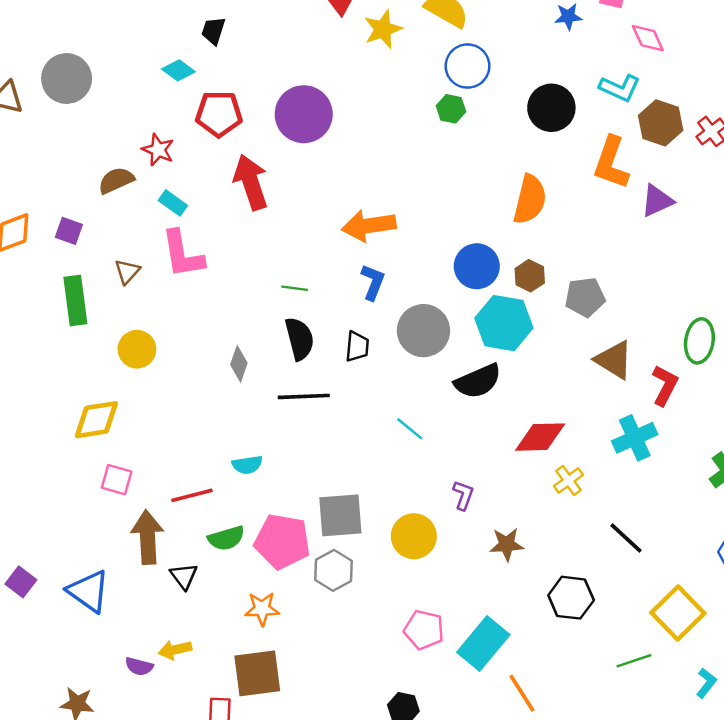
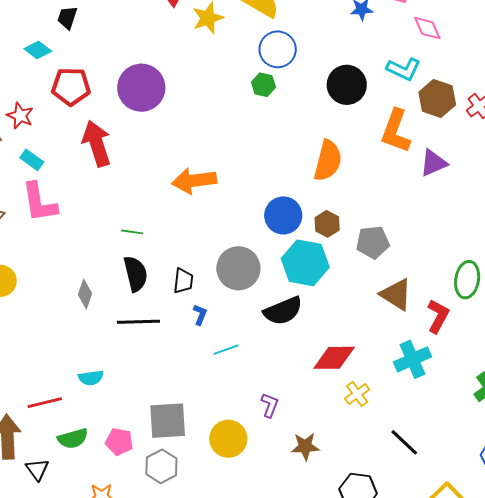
blue L-shape: (373, 282) -> (200, 315), moved, size x0.7
cyan line: (410, 429) -> (226, 350), turned -60
pink pentagon: (282, 541) -> (119, 442), size x0.6

